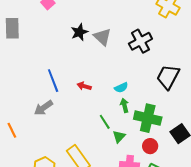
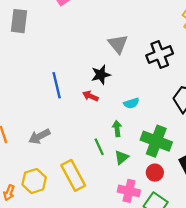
black star: (79, 32) -> (101, 75), moved
green arrow: (124, 105) -> (117, 129), moved
gray arrow: (44, 108) -> (39, 136), moved
green line: (105, 122) -> (99, 147), moved

